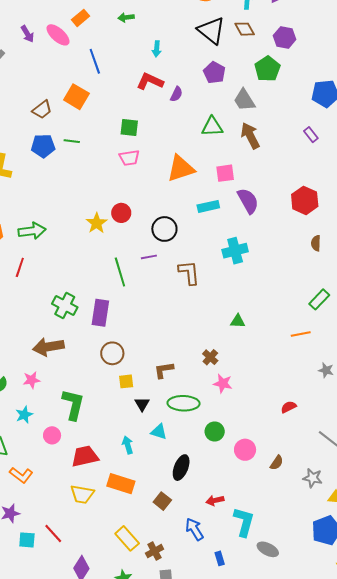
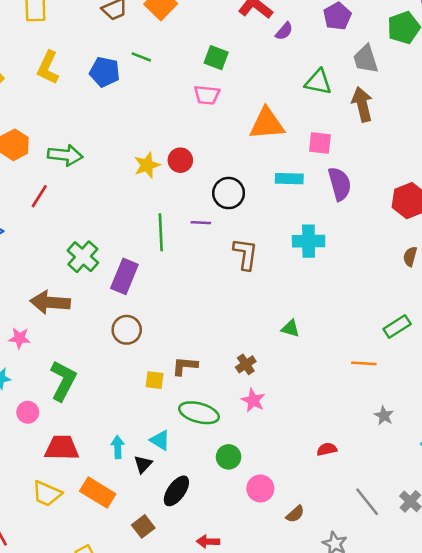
blue pentagon: (43, 146) -> (105, 72), moved
yellow square: (126, 381) -> (155, 380), moved
black triangle: (142, 404) -> (143, 464), moved

